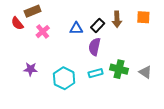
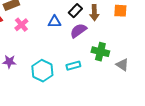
black rectangle: (98, 25) -> (75, 11), moved
purple semicircle: (95, 47) -> (78, 31), moved, turned 42
green cross: (119, 69) -> (100, 52), moved

